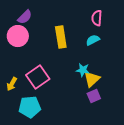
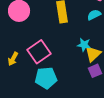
cyan pentagon: (30, 107) -> (46, 78), moved

